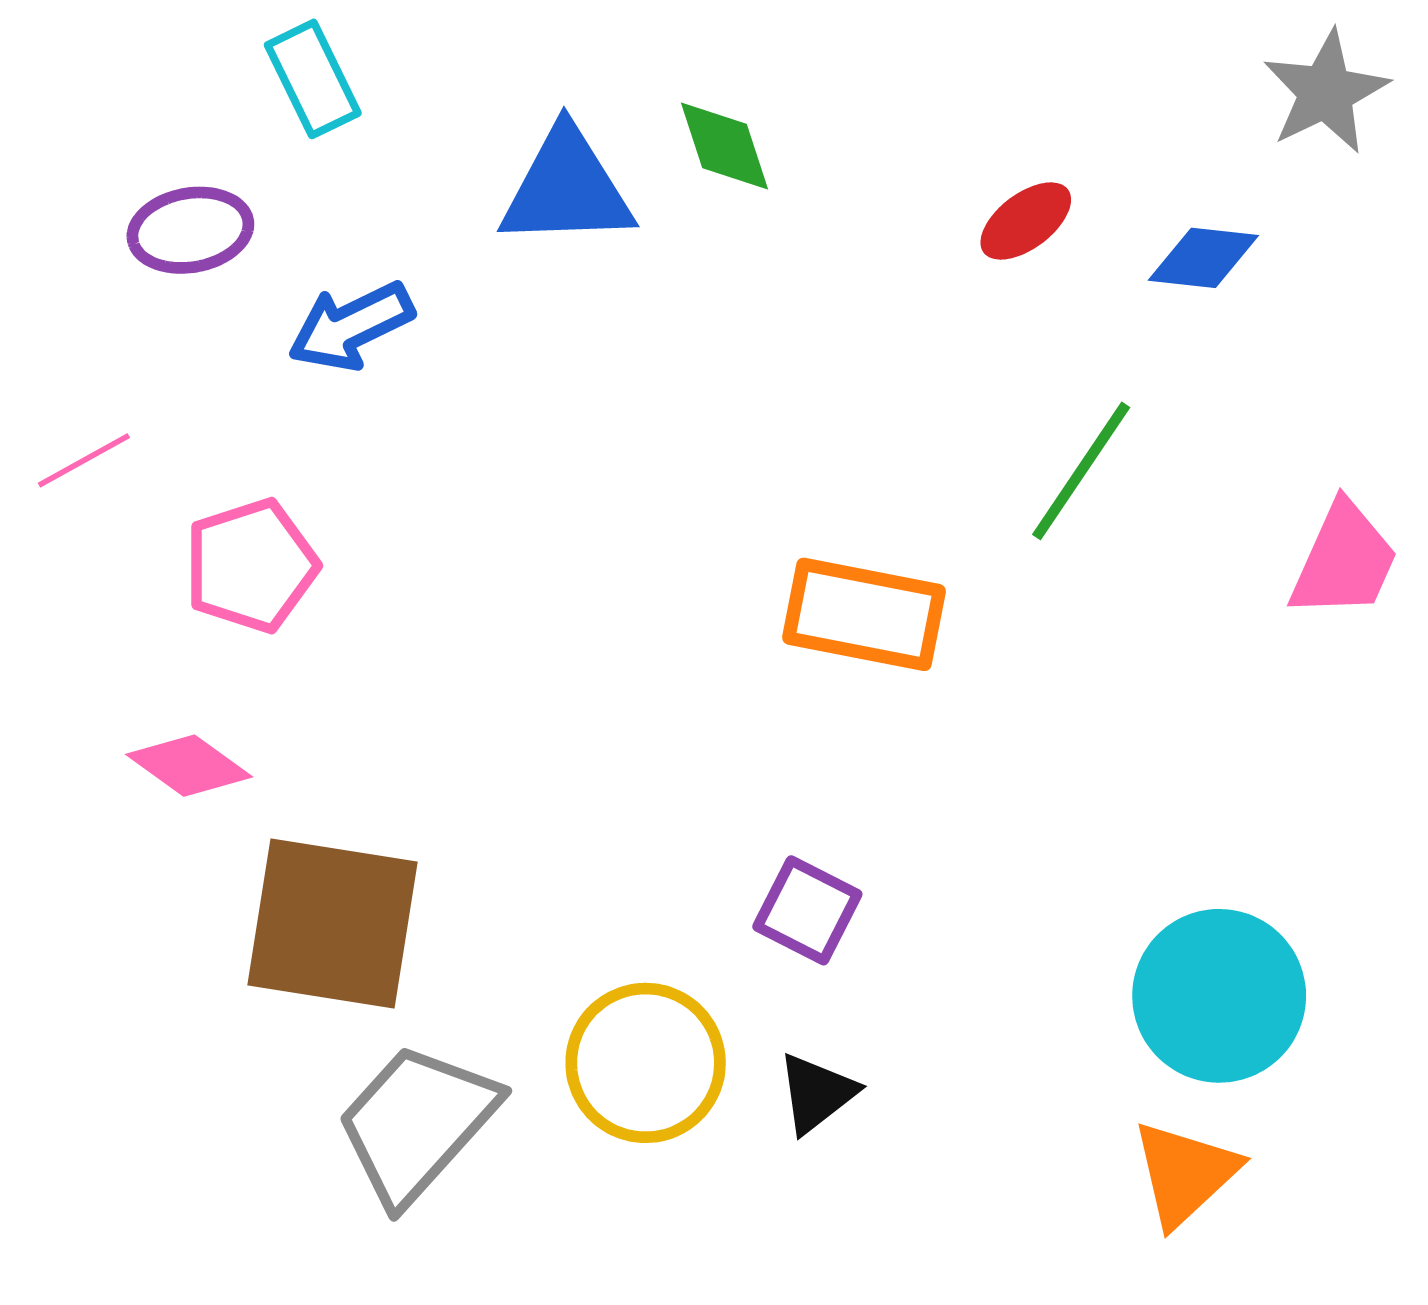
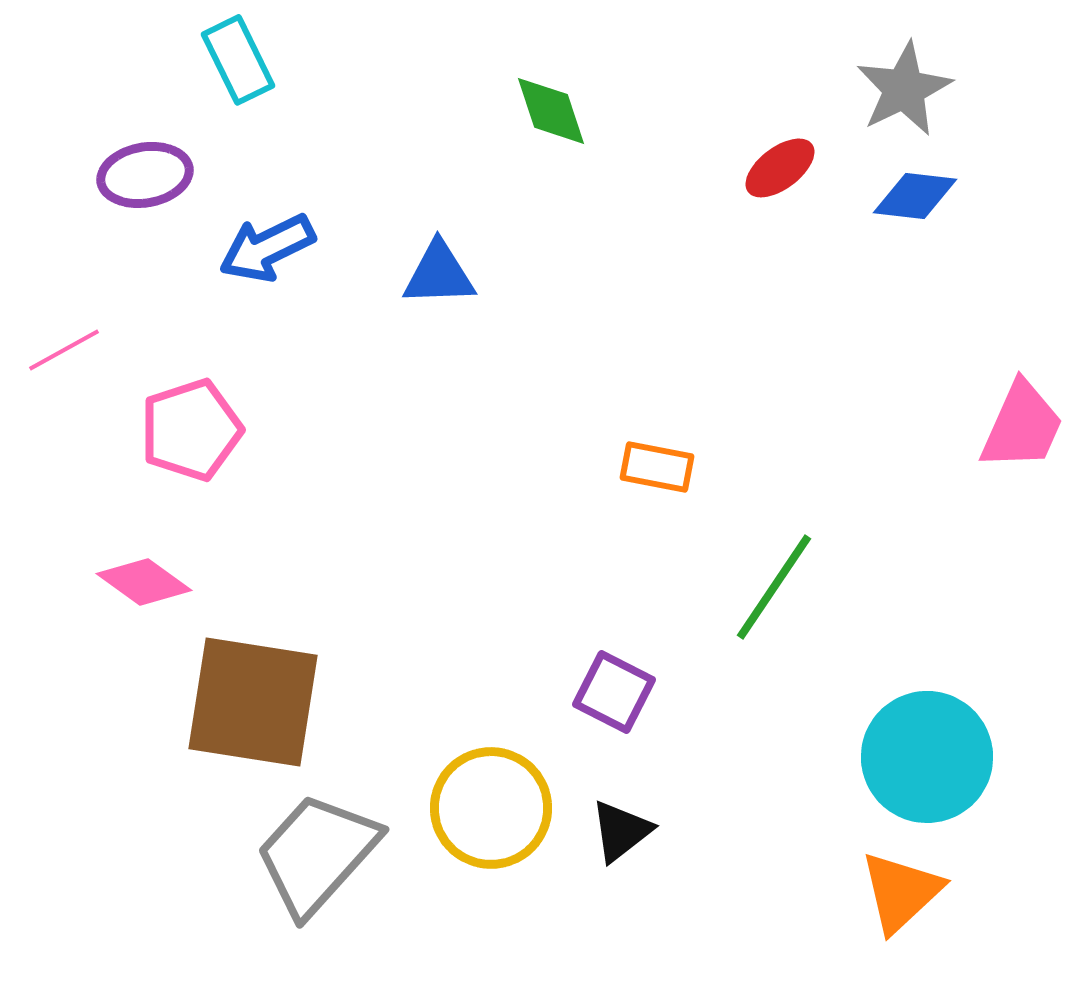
gray star: (1326, 92) -> (904, 89), moved
blue triangle: (567, 188) -> (439, 274), moved, size x0.7
green line: (1081, 471) -> (774, 587), moved
orange rectangle: (864, 614) -> (657, 467), size x0.6

